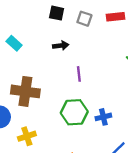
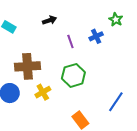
blue cross: (103, 117) -> (96, 36), moved
yellow cross: (27, 136) -> (43, 92), moved

